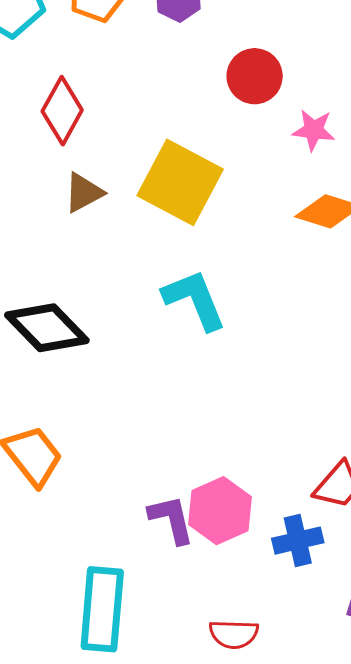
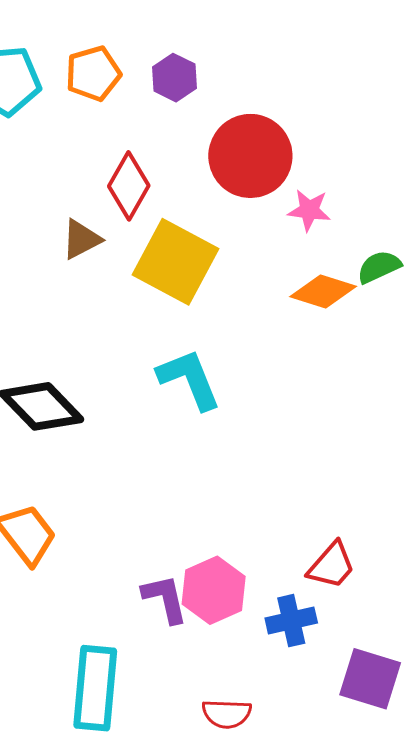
red circle: (255, 76) -> (250, 156), size x1.5
red diamond: (62, 111) -> (129, 186), moved
brown triangle: (84, 193) -> (81, 239), moved

